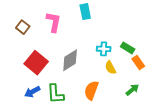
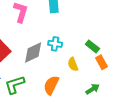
cyan cross: (104, 49) -> (55, 44), moved
green L-shape: (55, 94) -> (15, 85), turned 70

